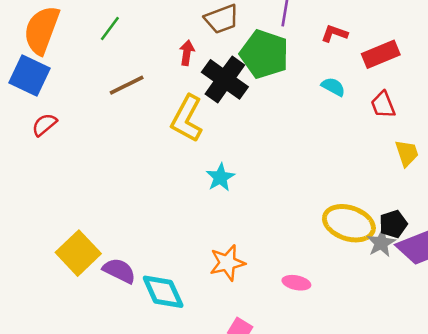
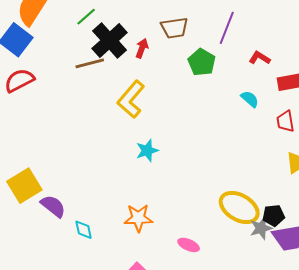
green pentagon: (264, 54) -> (202, 62), size x0.7
black cross: (225, 79) -> (110, 40), moved
red semicircle: (44, 125) -> (19, 80), size x1.4
cyan diamond: (163, 292) -> (84, 230), size x0.6

